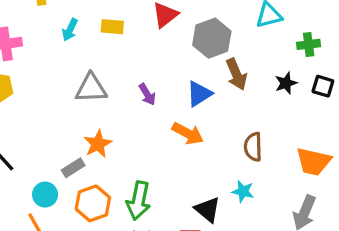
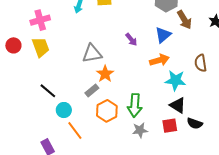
gray triangle: (91, 88) -> (92, 54), moved
orange arrow: (188, 133) -> (159, 60), turned -36
cyan star: (243, 191) -> (175, 80), moved, size x1.5
cyan circle: (45, 195) -> (64, 110), moved

